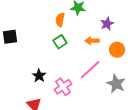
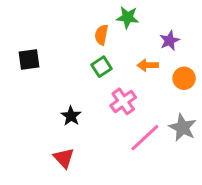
pink line: (90, 70) -> (145, 138), moved
pink cross: (63, 87) -> (123, 101), moved

